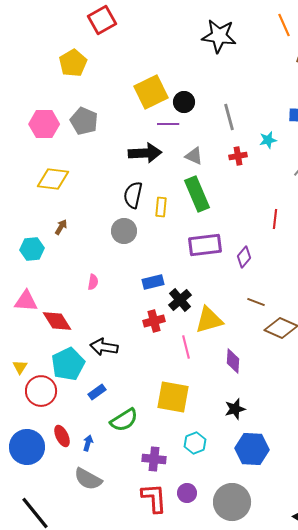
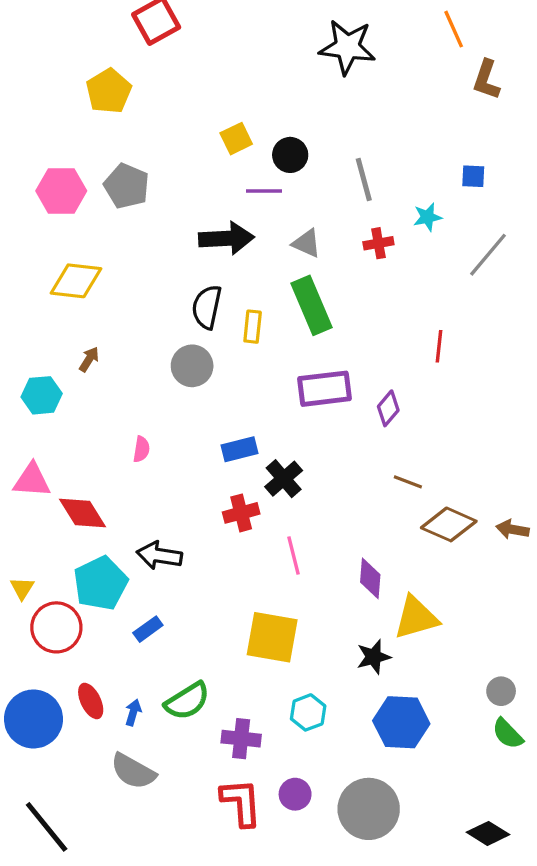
yellow square: (151, 92) -> (236, 139), size x0.6
yellow triangle: (209, 320) -> (416, 618), moved
green semicircle: (124, 420) -> (187, 701), moved

